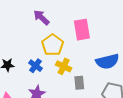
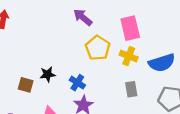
blue cross: (36, 66) -> (77, 83), moved
yellow cross: (64, 66) -> (129, 56), moved

